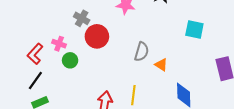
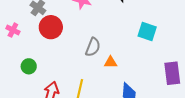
green circle: (70, 60) -> (29, 66), moved
orange triangle: (161, 65) -> (111, 62), turned -40

